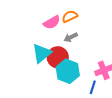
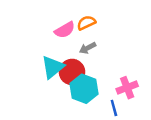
blue line: (93, 87) -> (114, 108), turned -32

